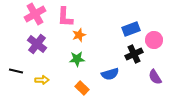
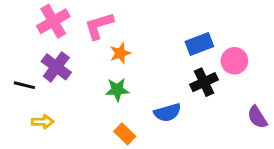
pink L-shape: (65, 17) -> (99, 26), turned 70
black line: (16, 71) -> (24, 85), moved
purple semicircle: (155, 77) -> (257, 117), moved
yellow arrow: (42, 80) -> (43, 122), moved

